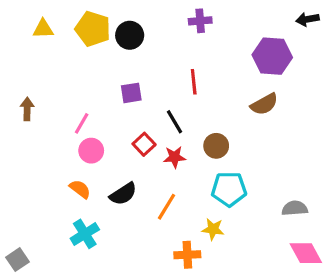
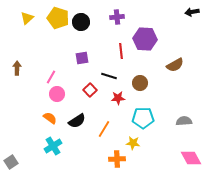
purple cross: (200, 21) -> (117, 17), moved
yellow triangle: (43, 29) -> (27, 18), turned -40
purple hexagon: (272, 56) -> (145, 39), moved
brown semicircle: (264, 104) -> (175, 65), moved
black line: (175, 122) -> (109, 76), turned -42
brown circle: (216, 146) -> (140, 83), moved
red star: (175, 157) -> (118, 98), moved
gray semicircle: (295, 208) -> (184, 121), moved

